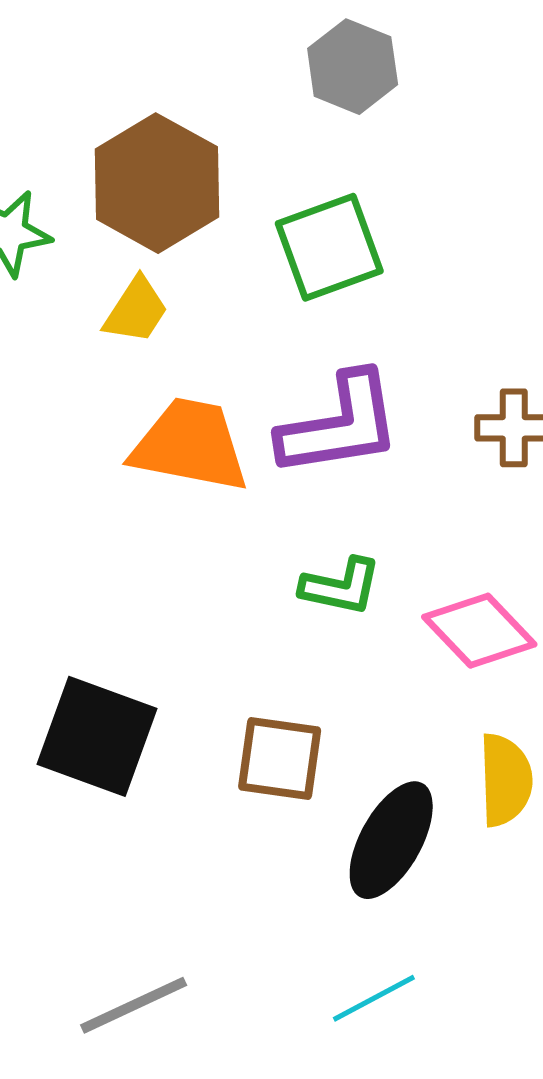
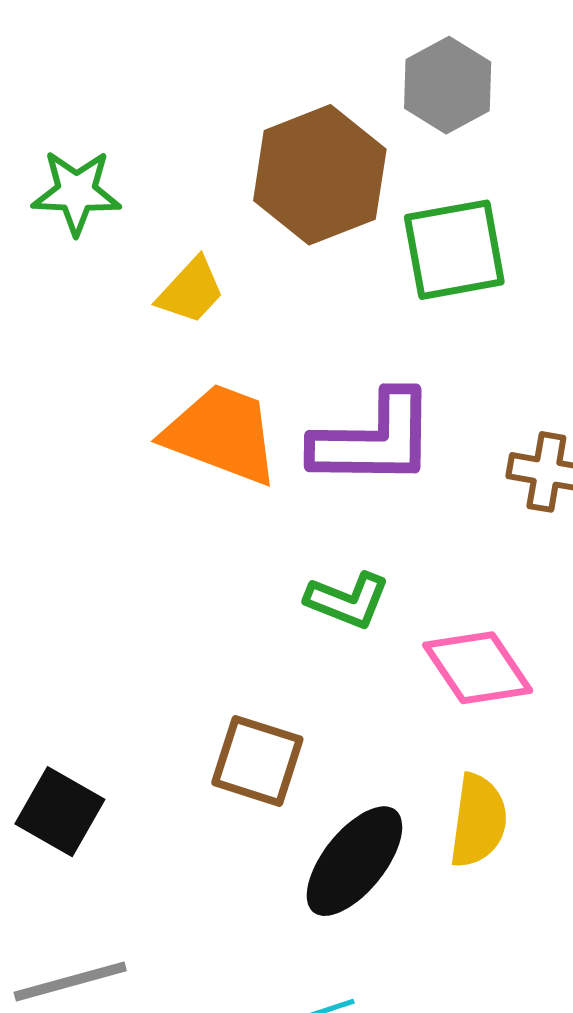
brown hexagon: (157, 183) -> (320, 175), moved
green square: (329, 247) -> (454, 250), moved
black square: (97, 736) -> (60, 812), moved, size x0.7

